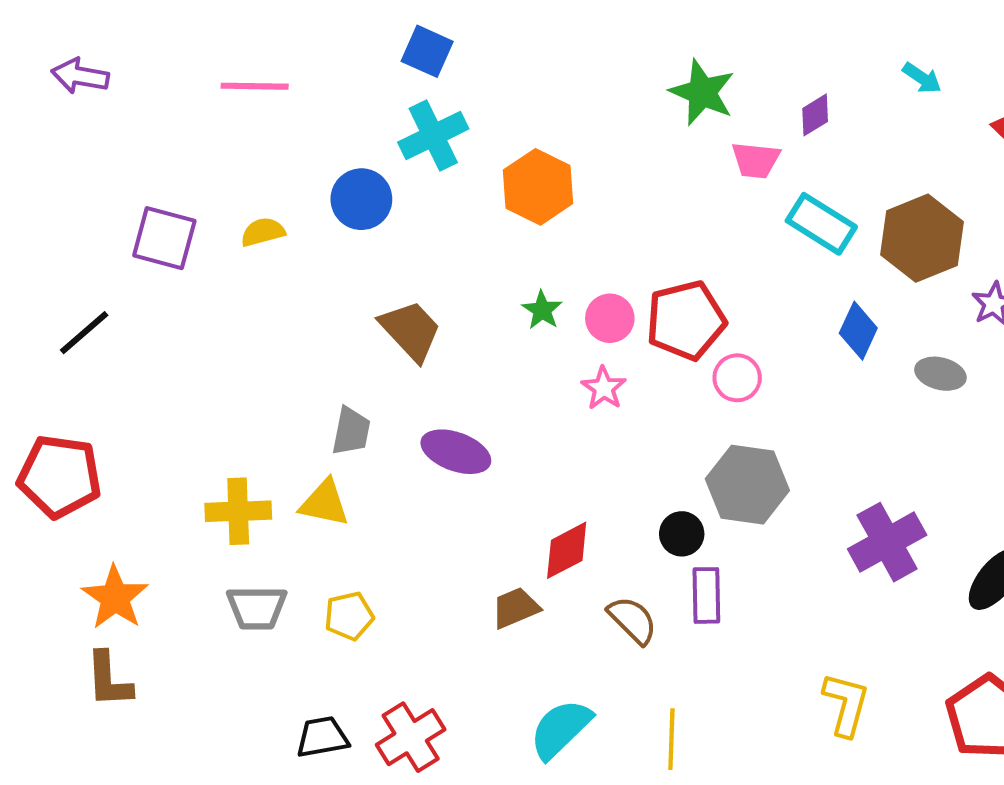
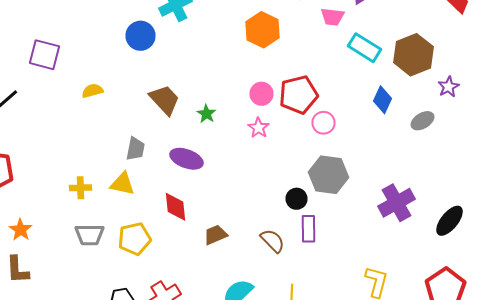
orange hexagon: (538, 187) -> (262, 30), moved
yellow semicircle: (263, 232) -> (92, 91), moved
green star: (542, 310) -> (206, 114), moved
gray ellipse: (940, 374) -> (422, 121), turned -45
yellow cross: (238, 511) -> (80, 188), size x0.7
red diamond: (567, 550) -> (176, 207), moved, turned -68
orange star: (115, 598) -> (20, 230), size x0.7
yellow pentagon: (349, 616) -> (134, 239), size x1.4

